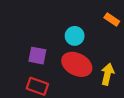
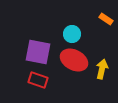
purple square: (37, 56) -> (38, 52), size x1.5

